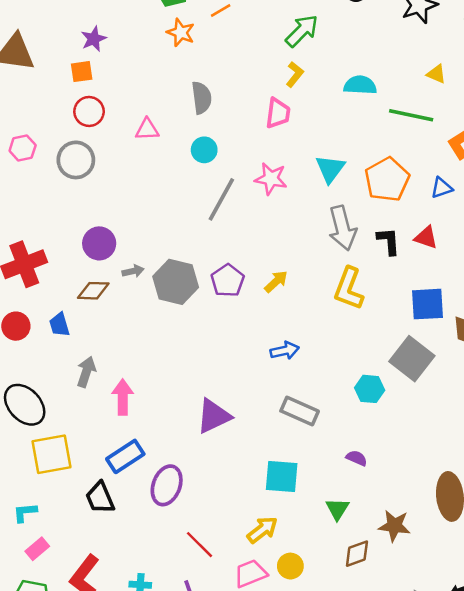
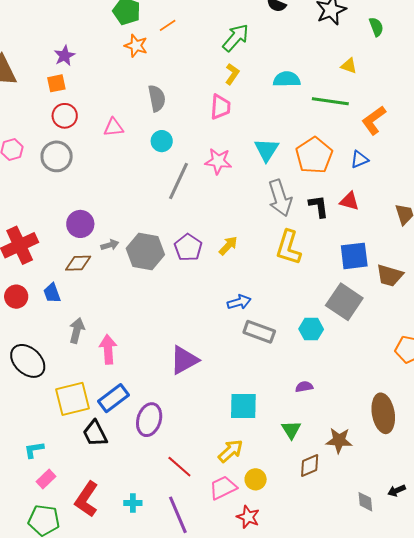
gray rectangle: (300, 411) -> (259, 332), moved
yellow square: (51, 454) -> (72, 399), moved
purple semicircle: (357, 458) -> (304, 387), turned -30

